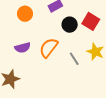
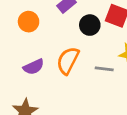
gray line: (74, 59) -> (104, 69), turned -40

